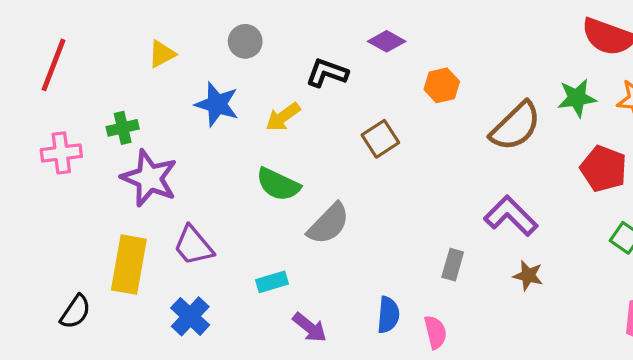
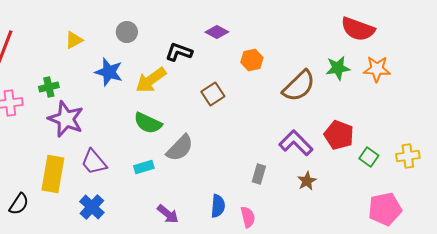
yellow arrow: (283, 117) -> (151, 80), size x1.4
red pentagon: (604, 169) -> (339, 135), moved
brown star: (528, 276) -> (307, 181), turned 30
cyan rectangle: (272, 282) -> (144, 167), moved

